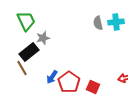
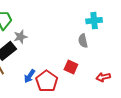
gray semicircle: (98, 23) -> (83, 41), moved
red square: (93, 87) -> (71, 67), moved

